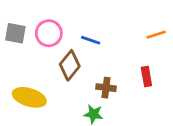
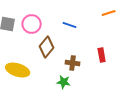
orange line: (156, 35) -> (109, 13), moved
blue line: (91, 40) -> (70, 25), moved

